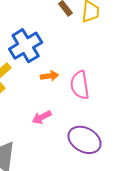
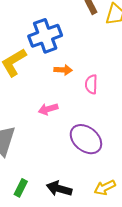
pink semicircle: (80, 85) -> (91, 84), size x0.7

